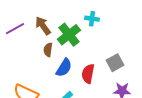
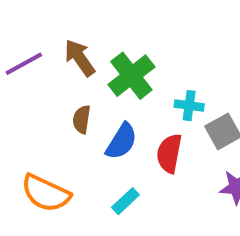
cyan cross: (92, 19) -> (189, 106), moved
brown semicircle: (48, 50) -> (82, 119), moved

